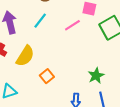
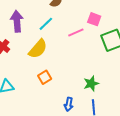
yellow semicircle: (25, 56) -> (38, 49), moved

